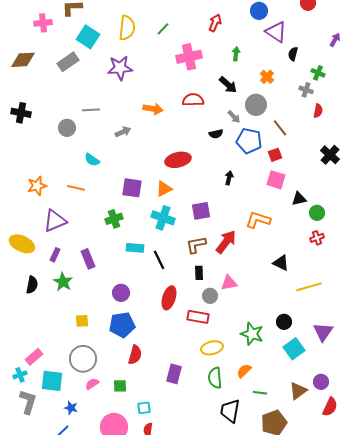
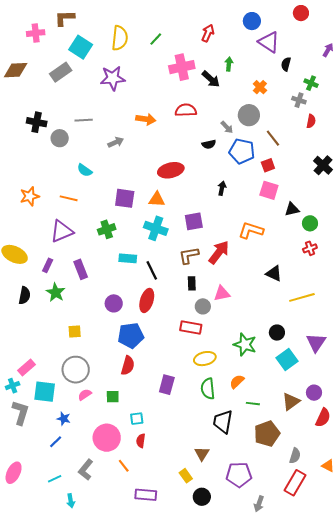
black arrow: (228, 85) -> (211, 79), moved
black cross: (21, 113) -> (37, 122), moved
orange triangle: (164, 189) -> (157, 199), turned 30
purple triangle: (55, 221) -> (62, 231), moved
red ellipse: (169, 298) -> (147, 300), moved
blue pentagon: (122, 325) -> (131, 336), moved

